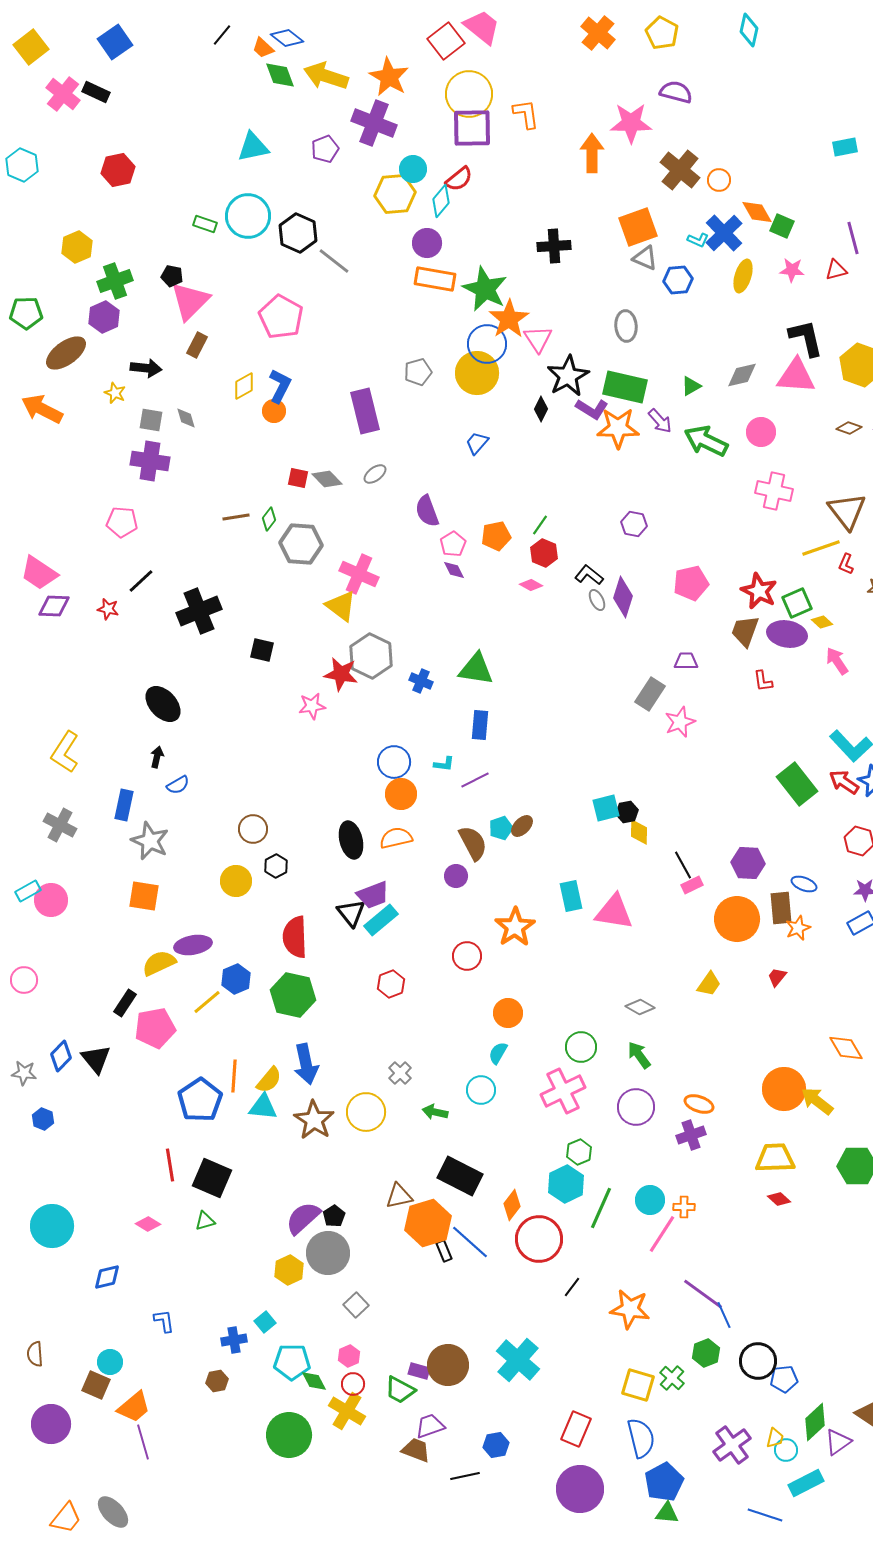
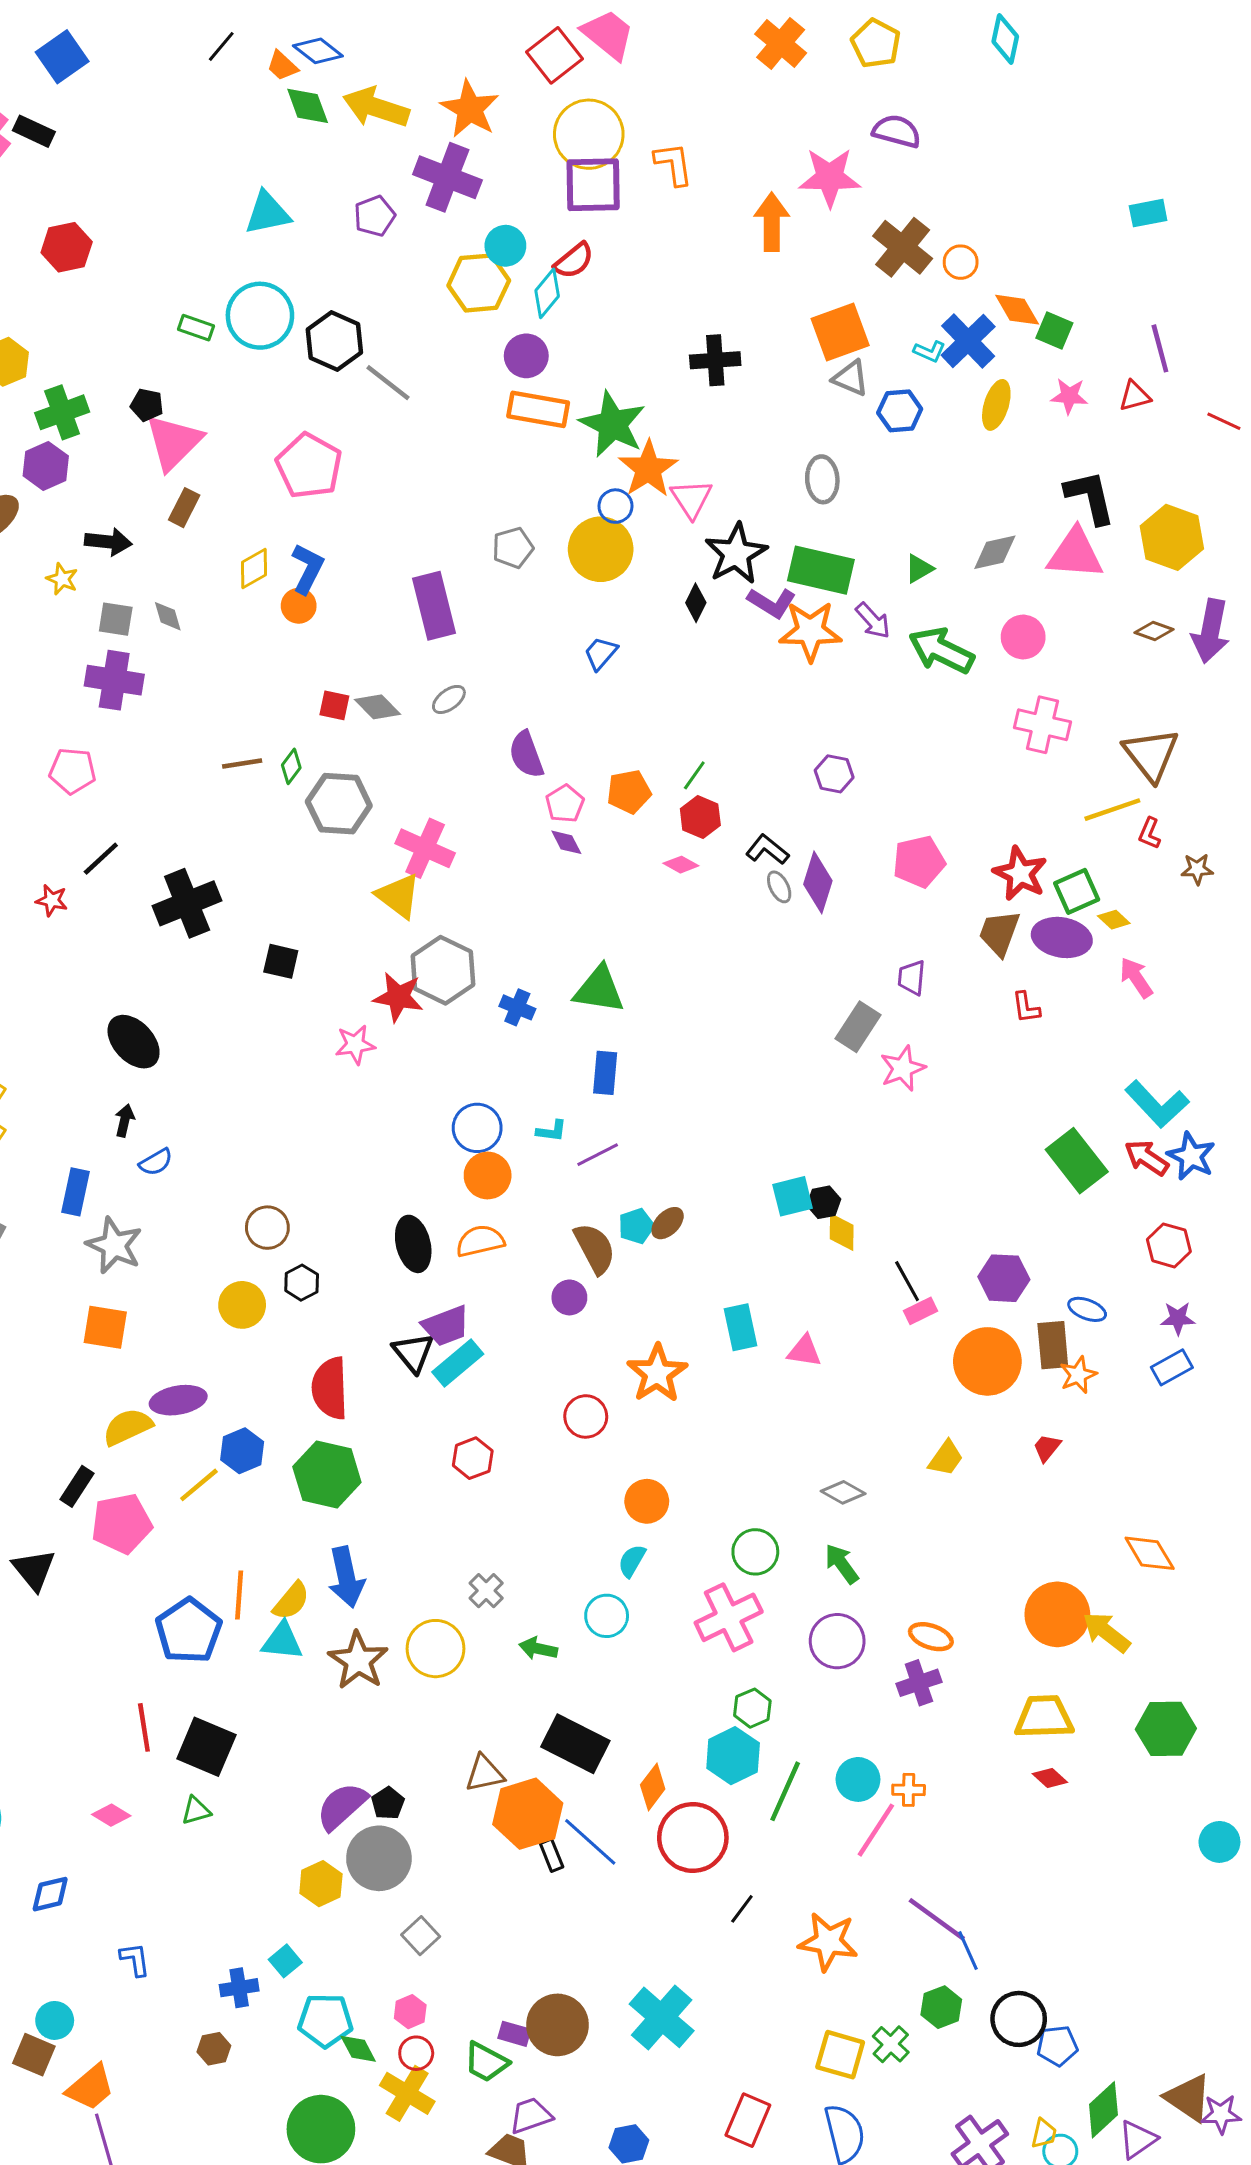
blue circle: (487, 344) -> (616, 506), size x0.6
purple trapezoid: (686, 661) -> (912, 978), turned -85
pink triangle: (614, 912) -> (804, 1351), size x0.6

